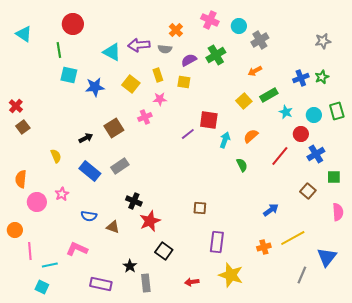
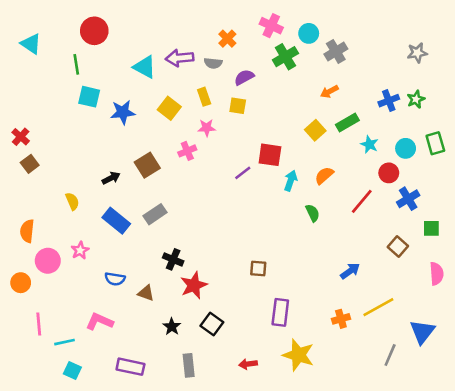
green cross: (216, 55) -> (285, 57), moved
orange circle: (15, 230) -> (21, 283), moved
black star: (130, 266) -> (172, 327), moved
cyan square: (42, 287) -> (72, 371), moved

